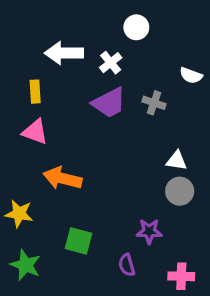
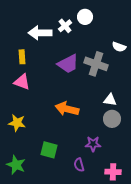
white cross: (111, 63) -> (65, 26), moved
gray cross: (154, 103) -> (96, 64), size x1.6
orange arrow: (62, 178) -> (67, 109), moved
yellow star: (19, 214) -> (17, 123), moved

